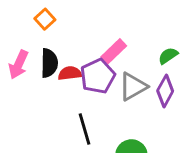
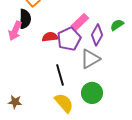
black semicircle: (49, 63) -> (25, 19), moved
gray triangle: (133, 87) -> (90, 59), moved
purple diamond: (165, 91) -> (97, 35), moved

